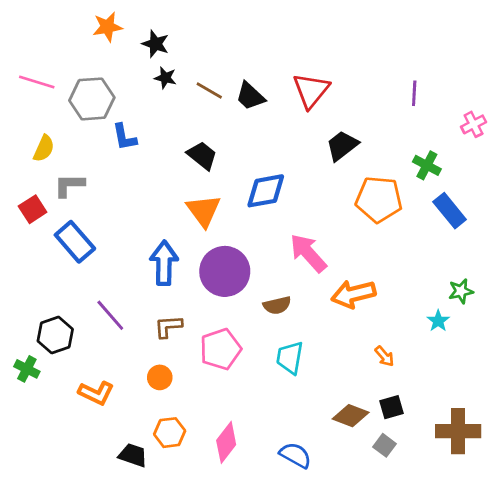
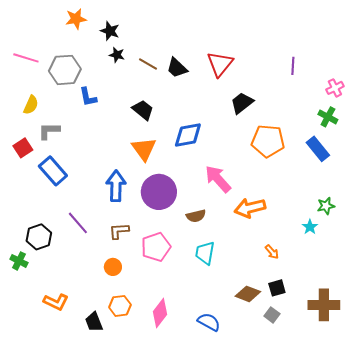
green cross: (427, 165) -> (328, 117), moved
orange L-shape: (96, 393) -> (56, 302), moved
black trapezoid: (133, 455) -> (94, 322), turned -130

